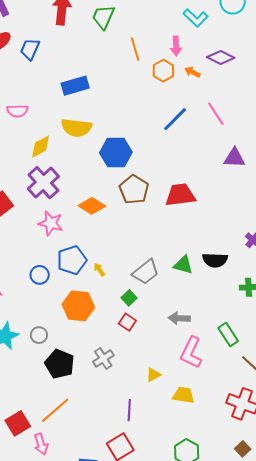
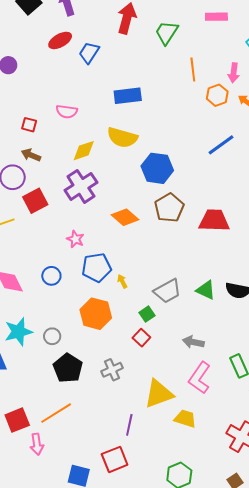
pink star: (51, 223) -> (75, 239), moved, size x0.7
blue circle: (40, 275) -> (51, 276), moved
yellow triangle: (153, 375) -> (159, 394), size x2.0

